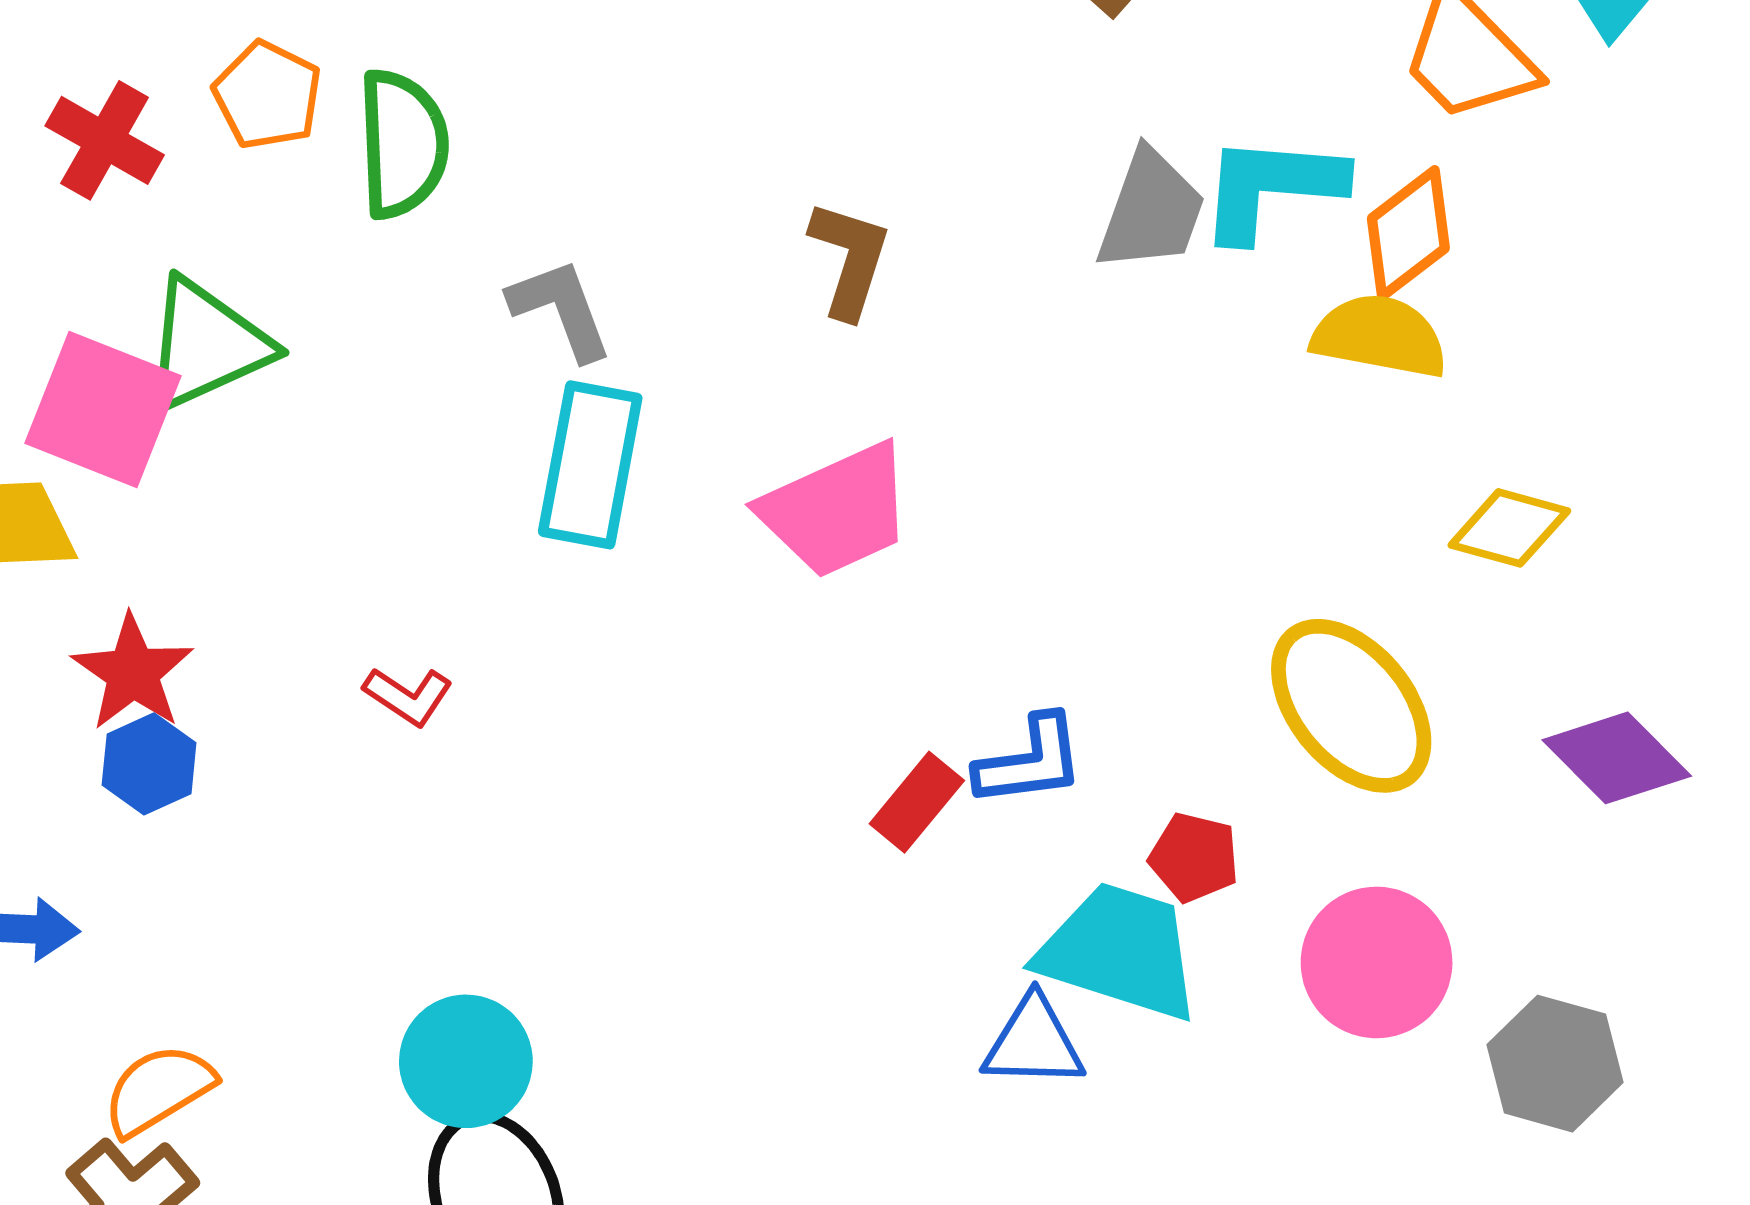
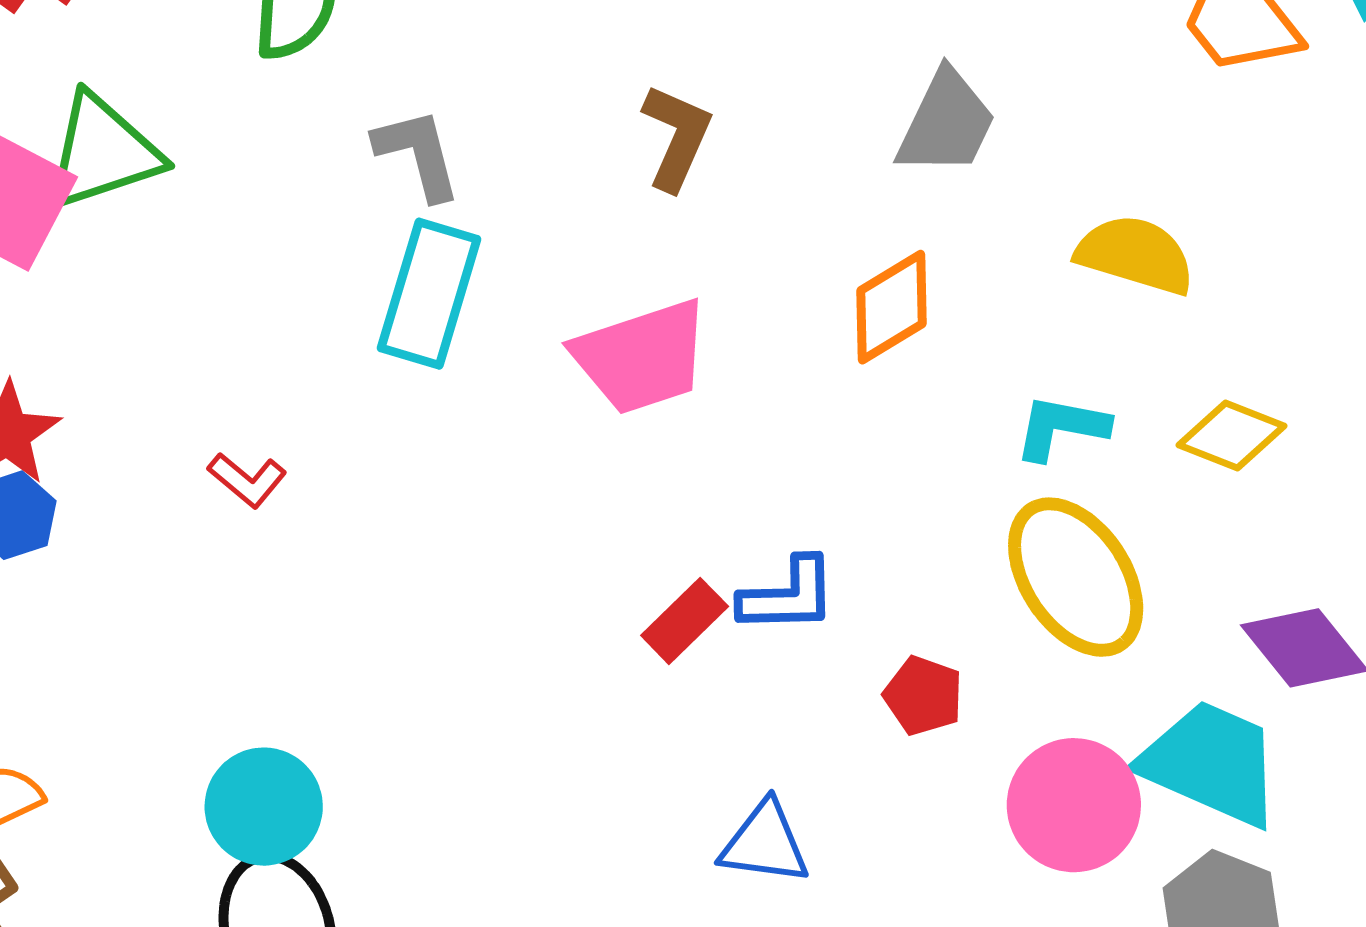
cyan L-shape: (1271, 187) -> (1061, 427), moved, size x0.7
orange diamond: (1408, 233) -> (891, 307), moved
cyan trapezoid: (1120, 951) -> (1211, 763), moved

